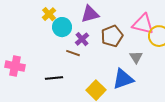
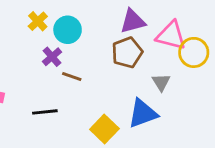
purple triangle: (90, 14) -> (133, 21), moved
cyan circle: (62, 27) -> (68, 30), moved
purple cross: (82, 39) -> (52, 57), moved

